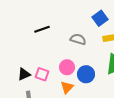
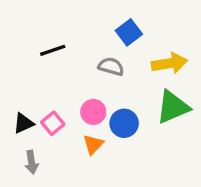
blue square: (100, 18) -> (129, 32), moved
pink square: (42, 74) -> (53, 123), turned 32

